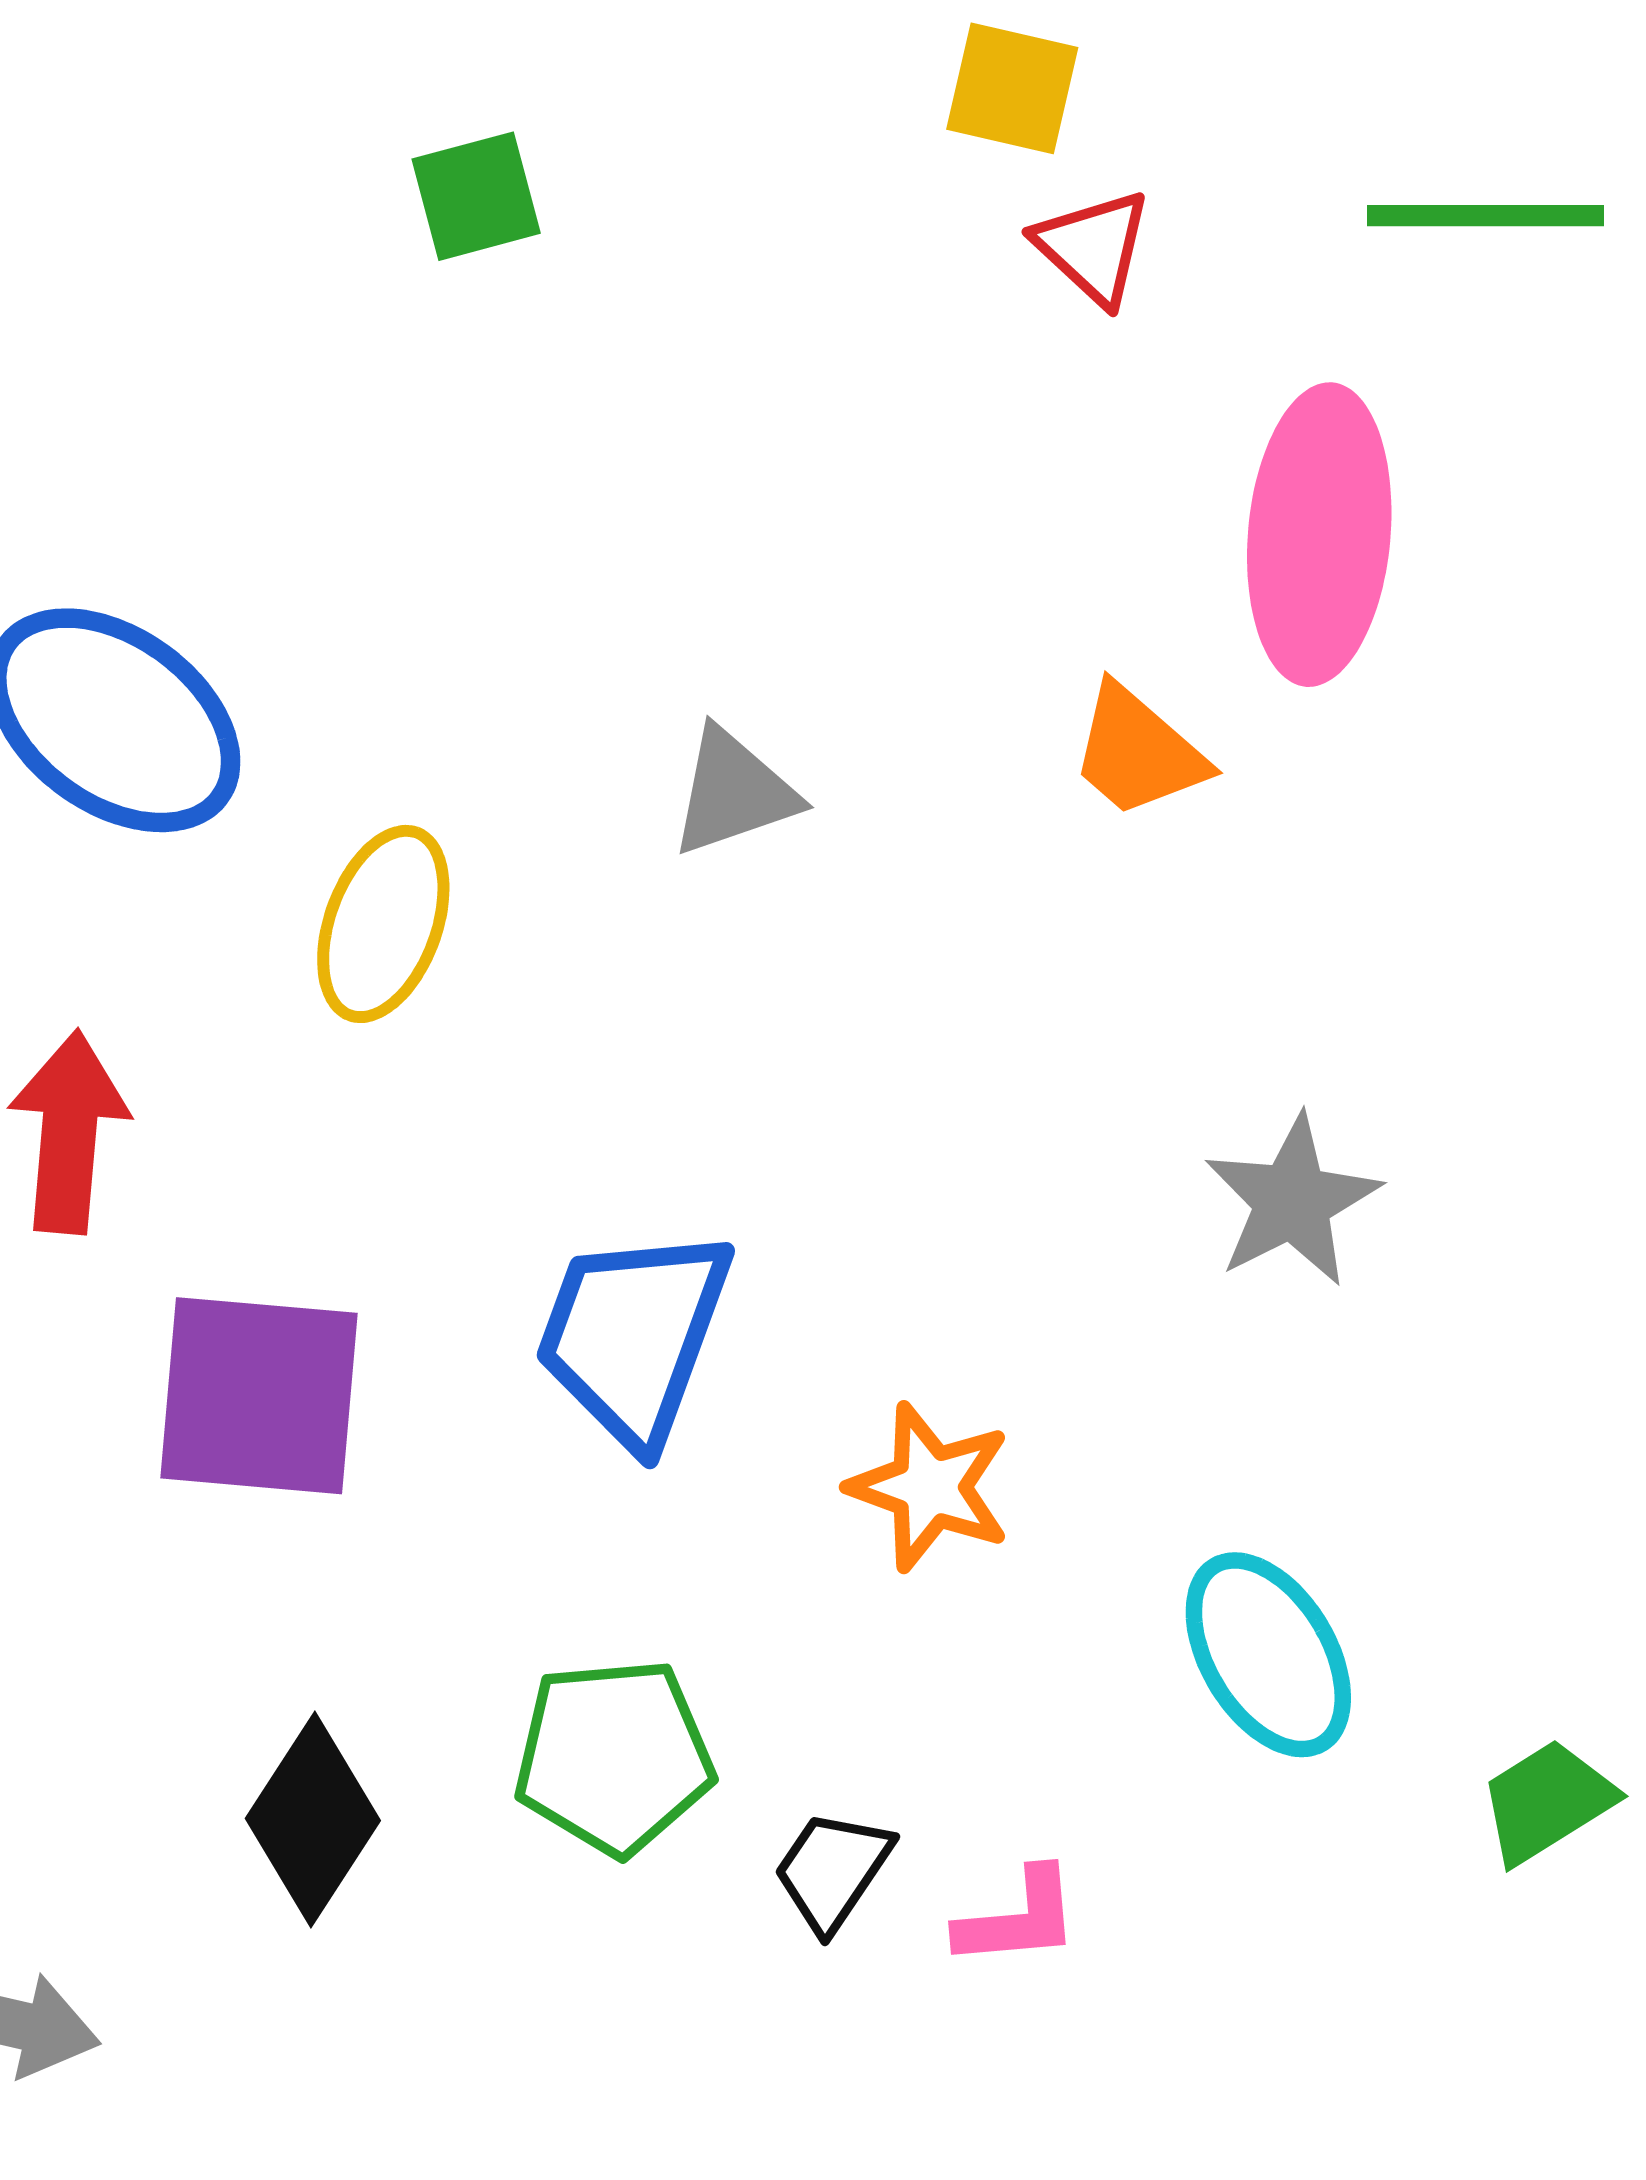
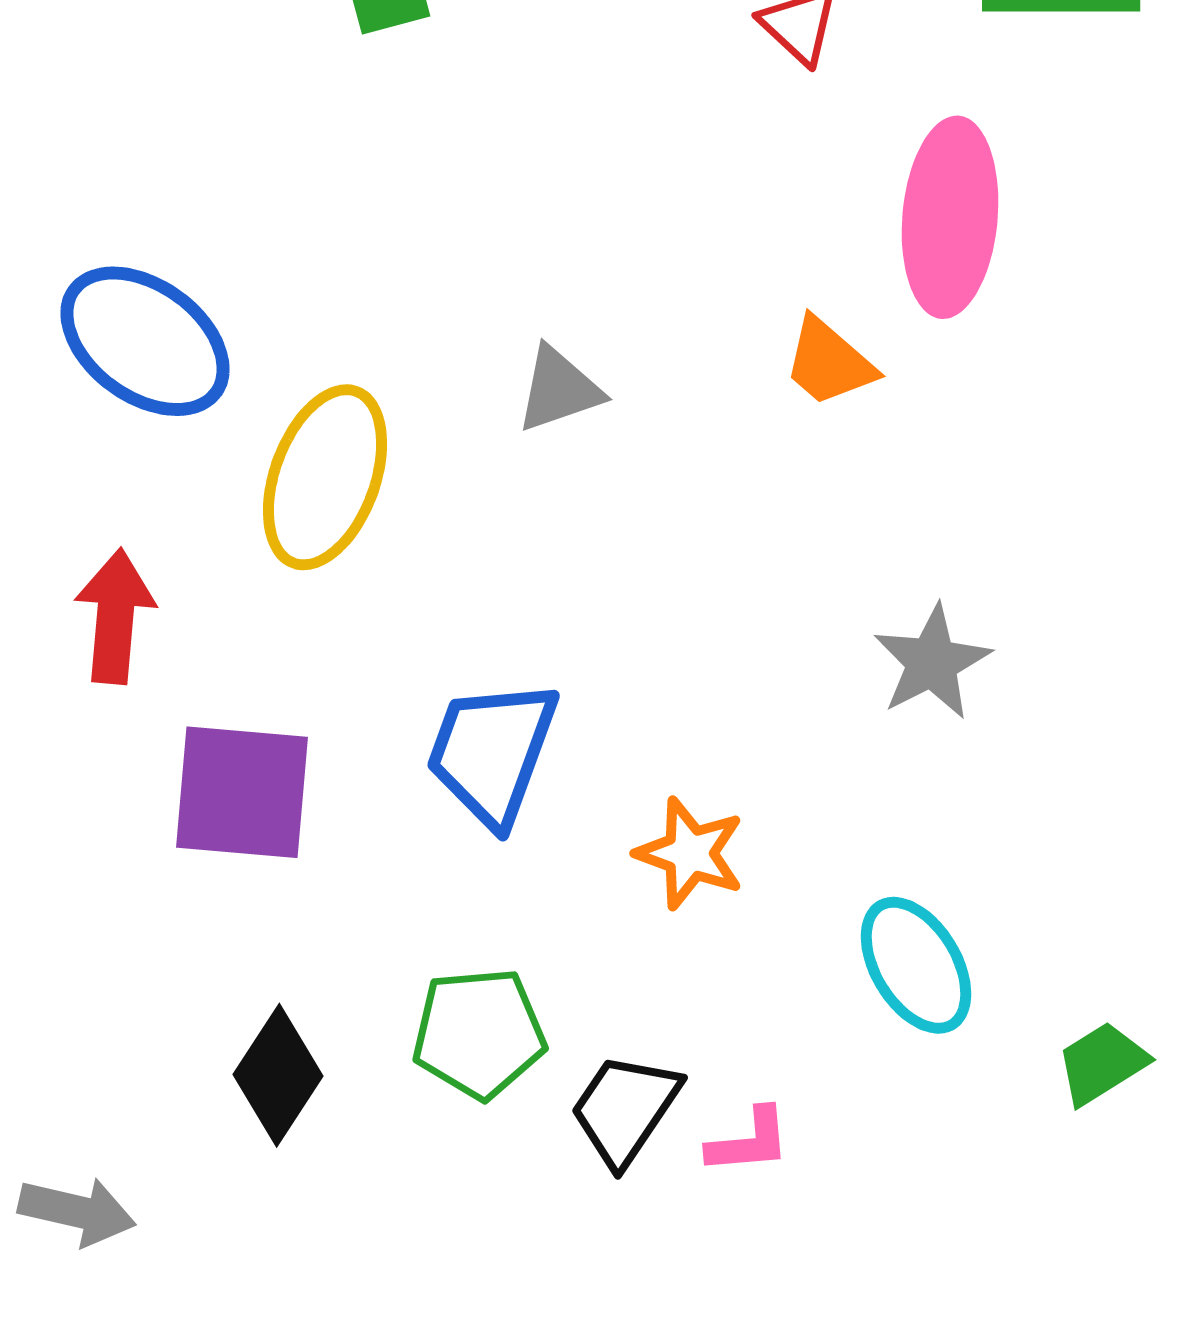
yellow ellipse: (383, 924) -> (325, 477), size x1.4
black trapezoid: (833, 1870) -> (625, 1109), size x1.4

